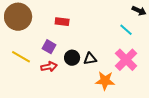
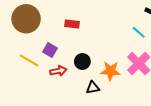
purple square: (49, 47) -> (50, 50), moved
black triangle: (90, 59) -> (93, 88), moved
orange star: (105, 81) -> (111, 71), moved

